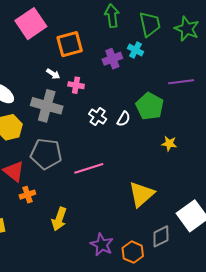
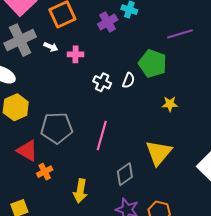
gray cross: (47, 106) -> (20, 40), moved, turned -32
yellow star: (169, 144) -> (170, 104), moved
pink line: (89, 168) -> (102, 136), turned -48
gray diamond: (161, 236) -> (125, 174), moved

